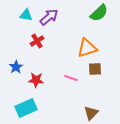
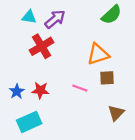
red cross: (37, 41) -> (42, 46), size x1.5
blue star: (16, 67) -> (17, 91), moved
brown triangle: (91, 113) -> (116, 113), moved

